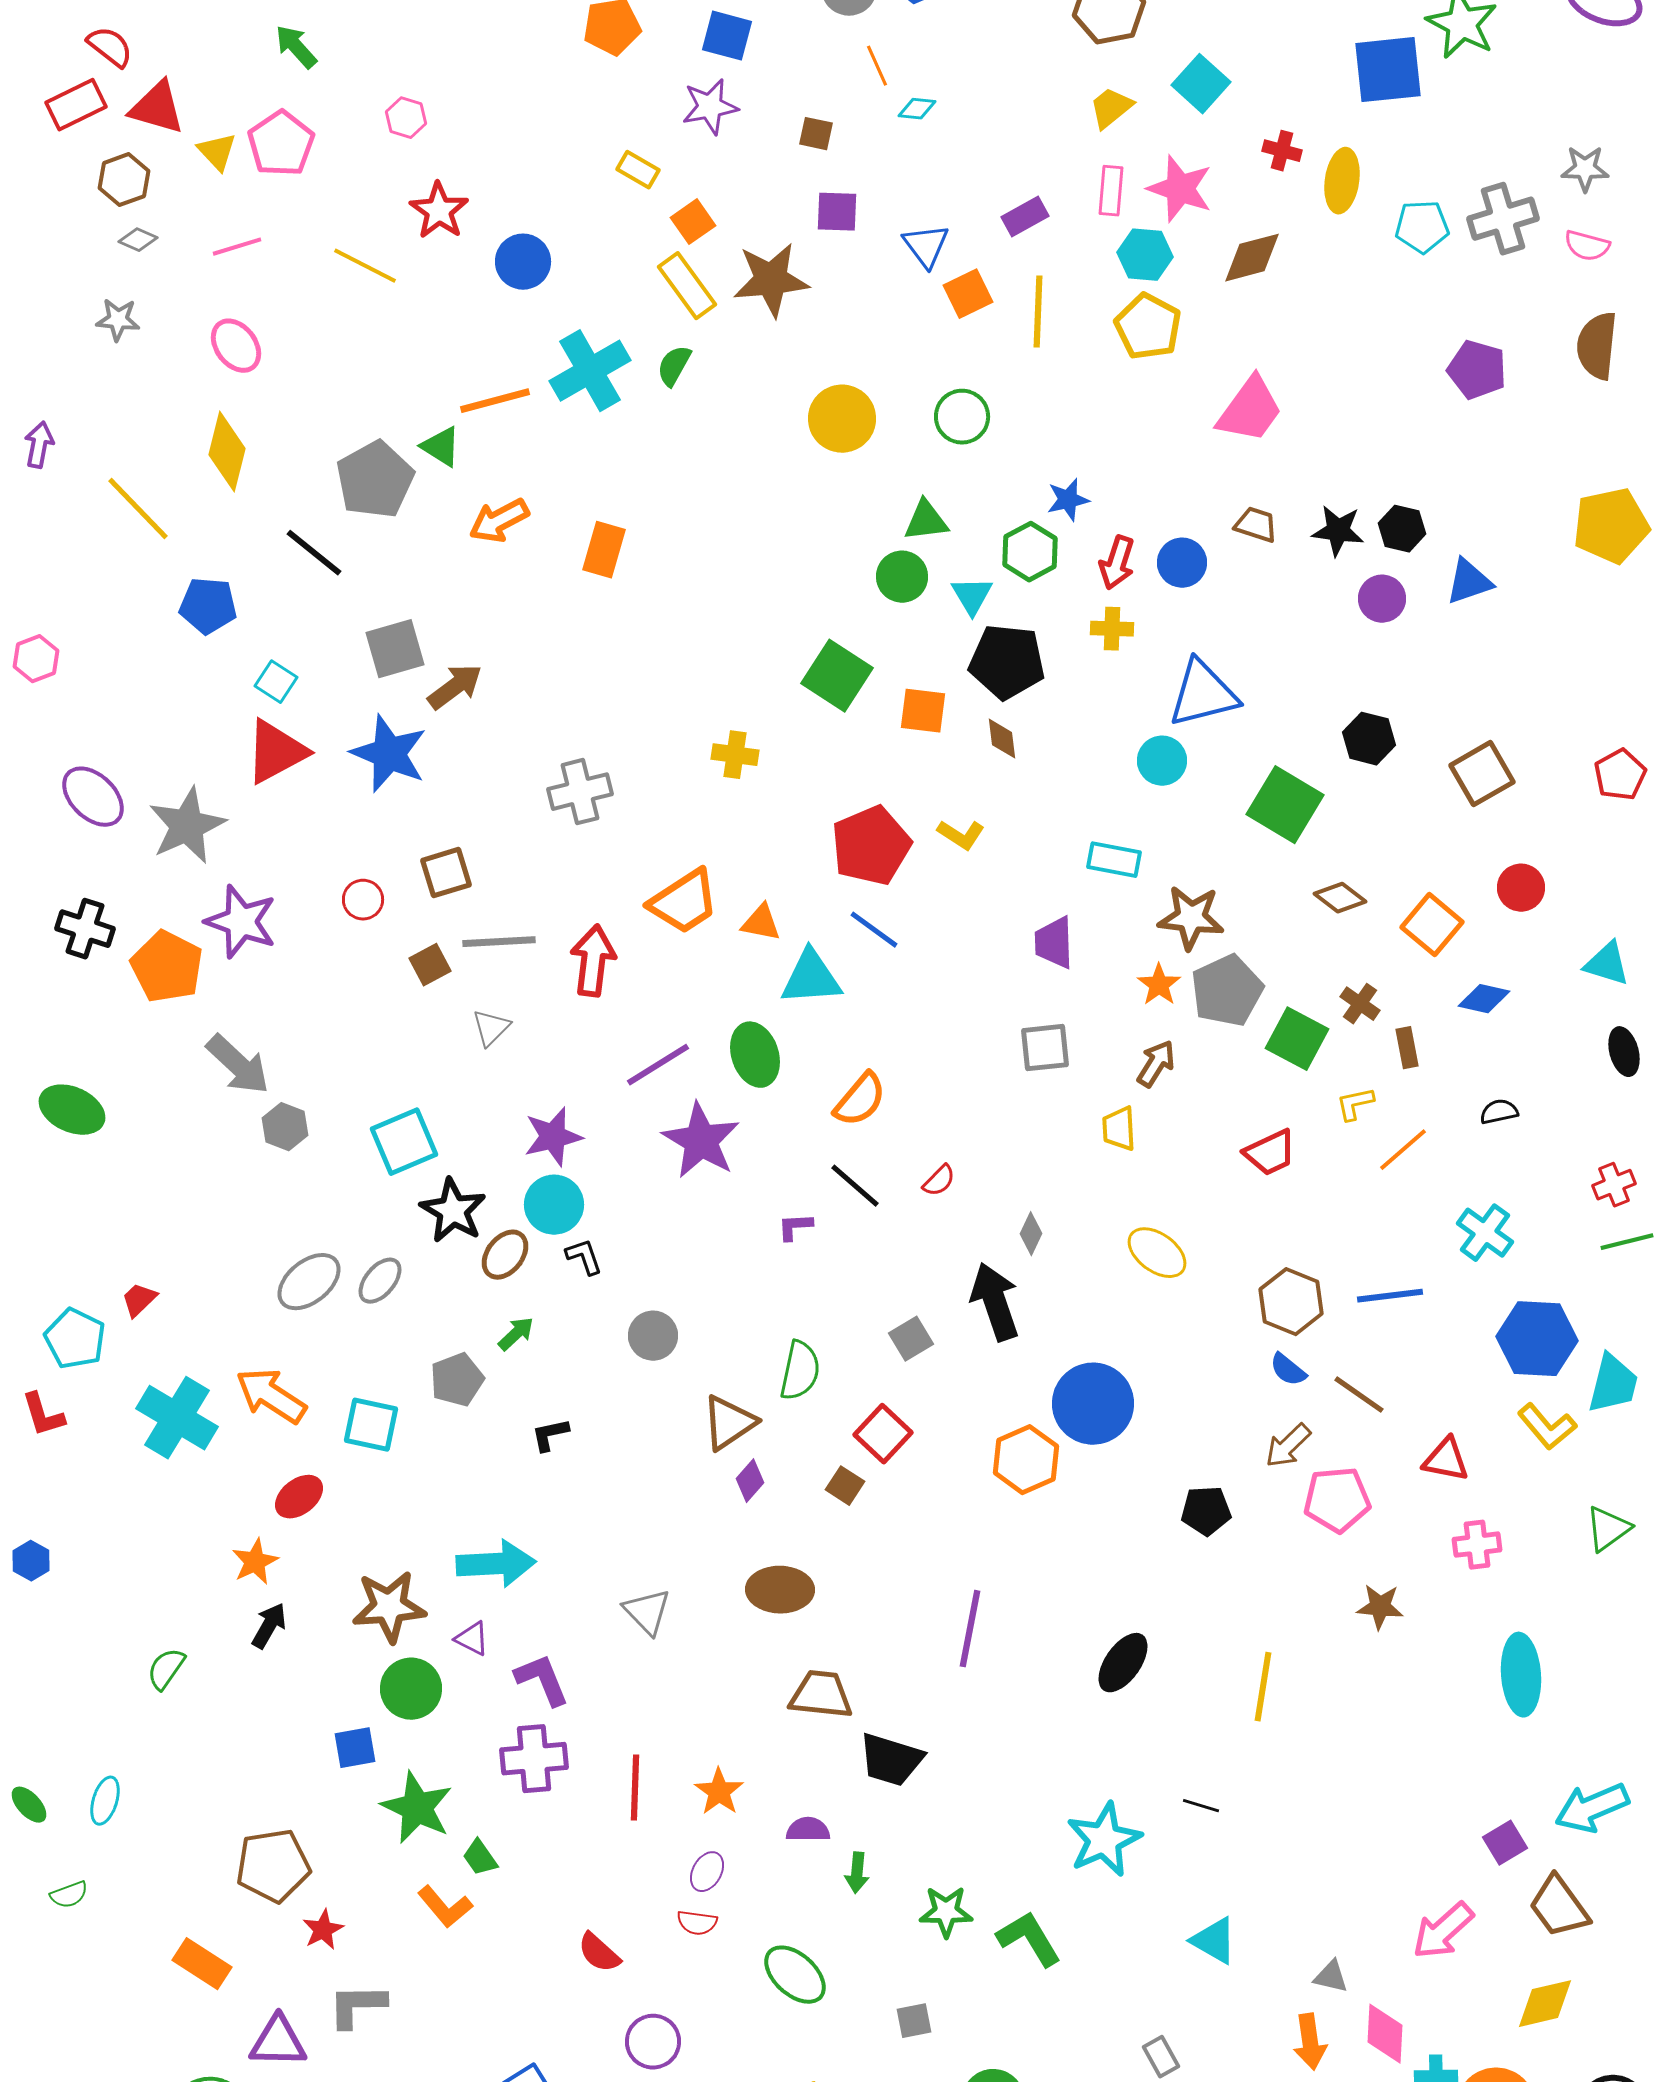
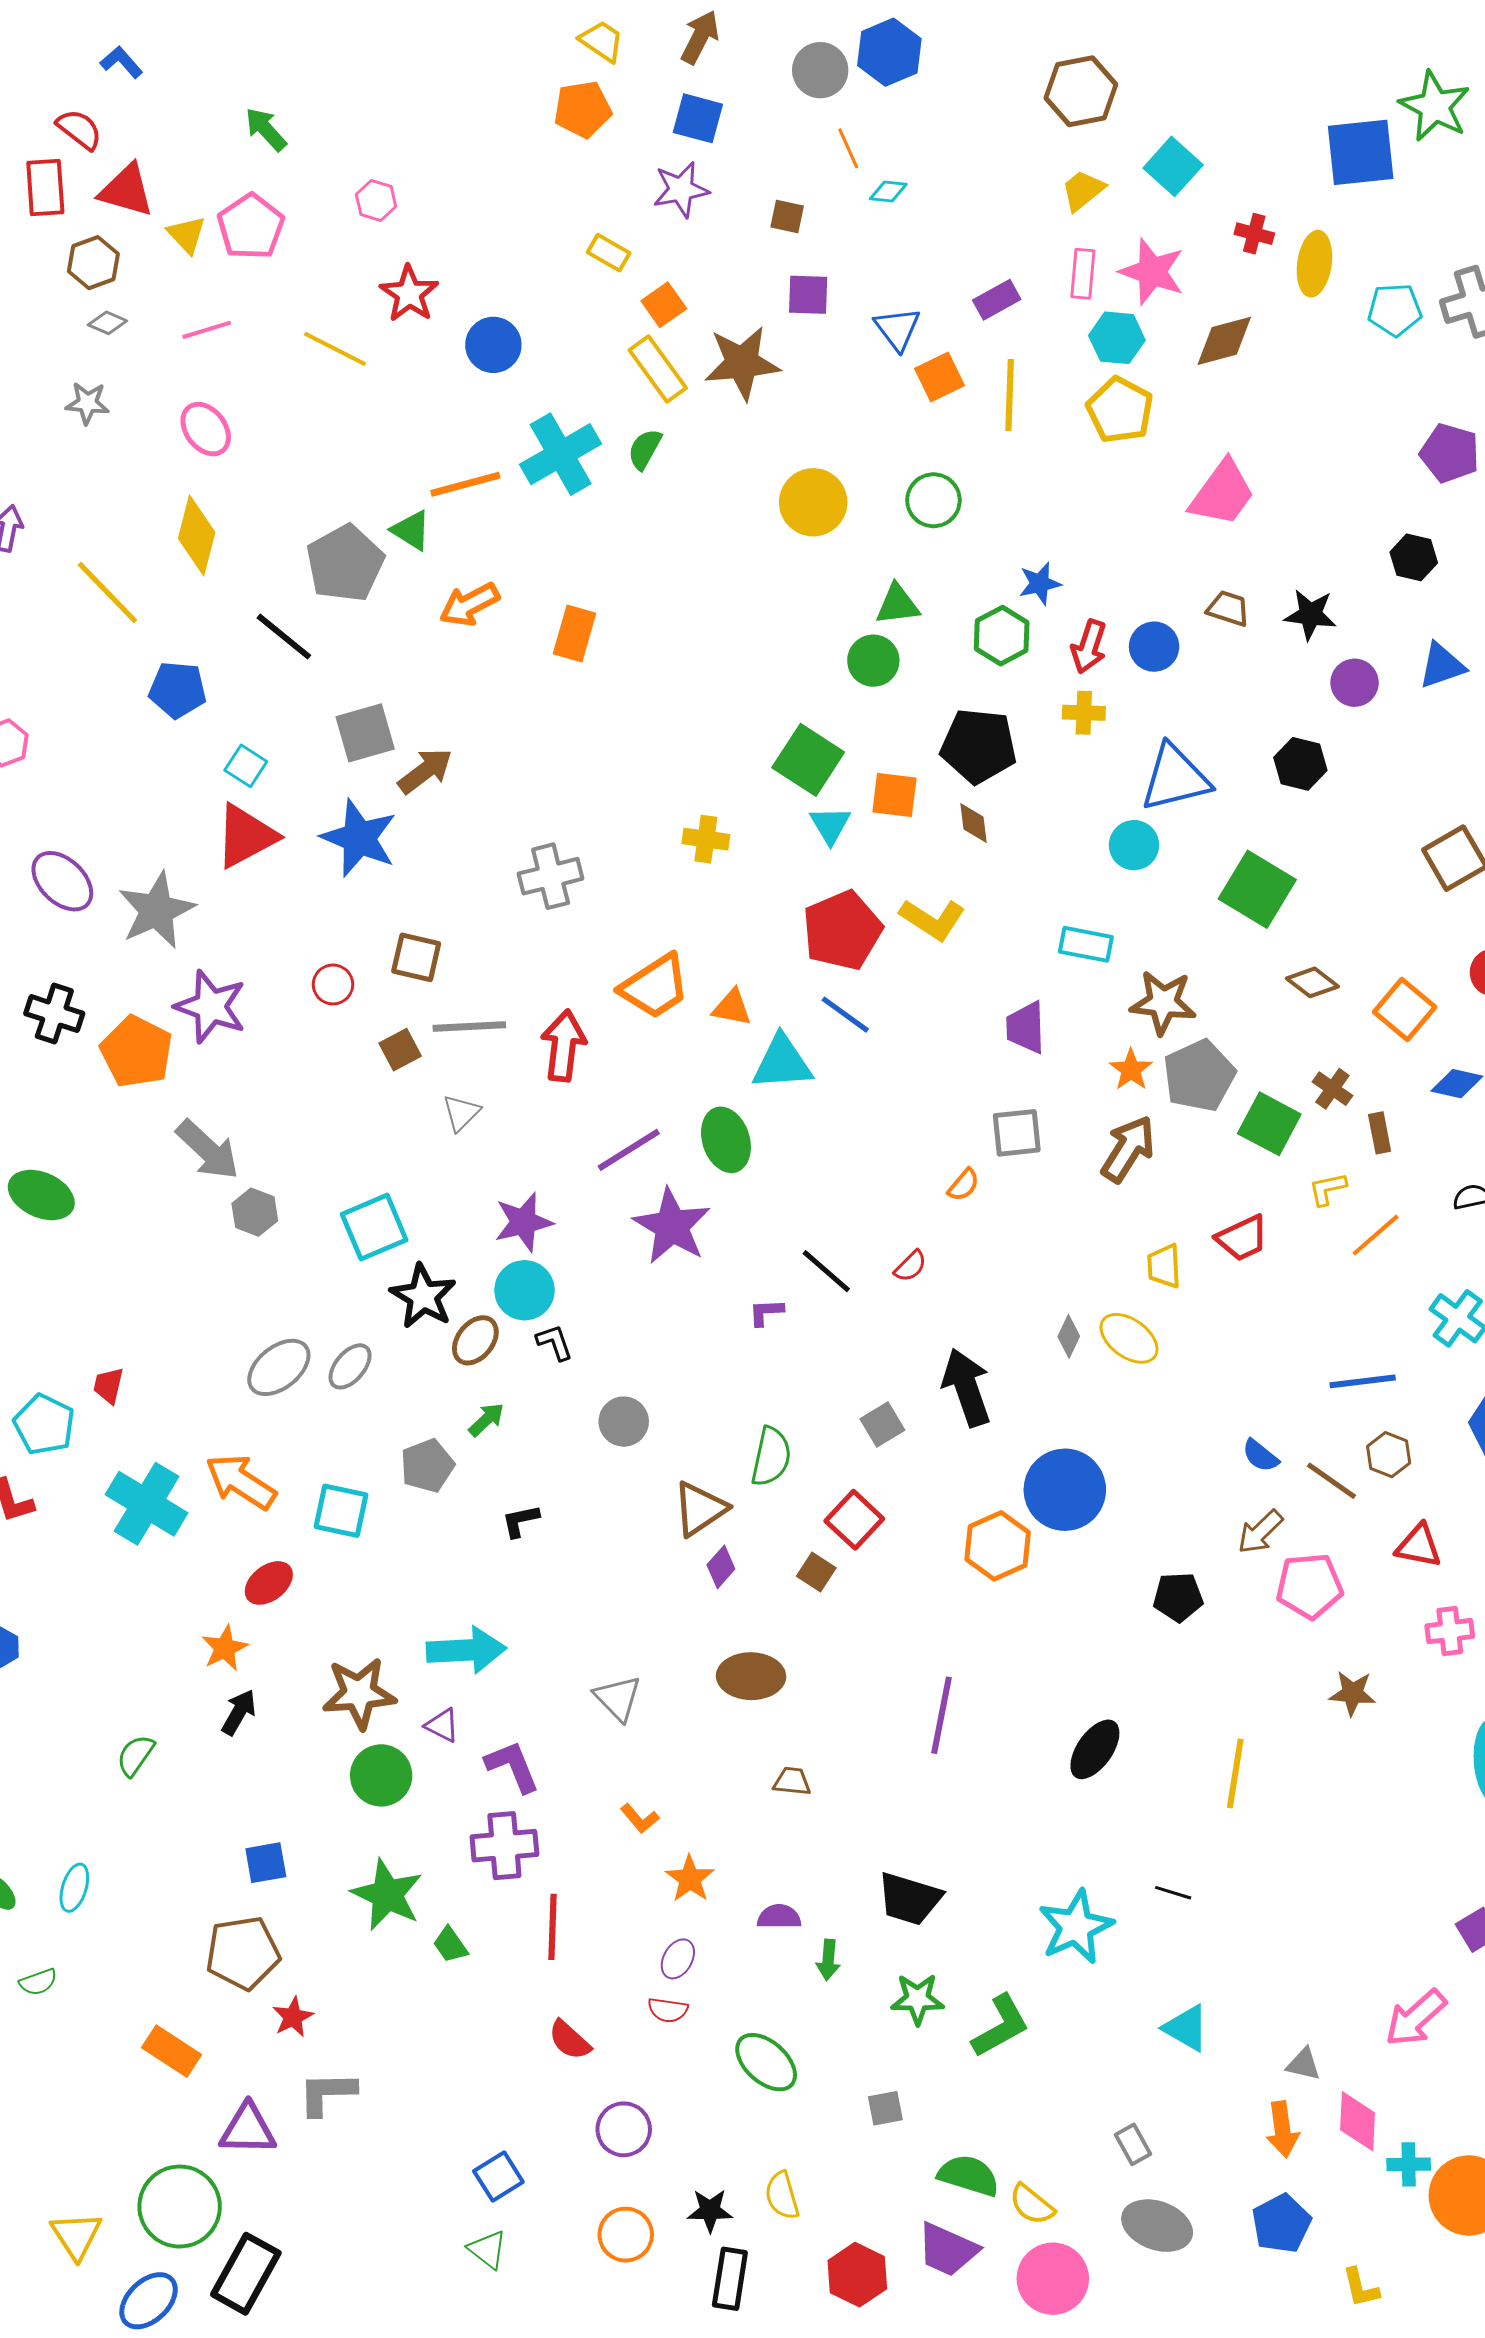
red rectangle: (76, 105) -> (45, 187), turned -68
black hexagon: (1402, 529) -> (1414, 557), moved
cyan triangle: (972, 596) -> (830, 825), moved
black hexagon: (1369, 739) -> (1300, 764), moved
yellow L-shape: (961, 835) -> (932, 919), size x1.4
brown square: (446, 873) -> (416, 957), turned 30
brown arrow: (1156, 1064) -> (1128, 1149), size x1.4
orange semicircle: (860, 1100) -> (964, 1185), moved, size x0.6
yellow trapezoid: (1119, 1129) -> (1164, 1266), moved
gray diamond: (1031, 1234) -> (1069, 1336), moved
red trapezoid: (139, 1300) -> (108, 1385), turned -33
brown hexagon: (1291, 1302) -> (1389, 1455), moved, size x0.7
brown trapezoid: (821, 1695) -> (792, 1781), size x0.6
blue square: (355, 1748) -> (266, 1863), moved
black trapezoid: (891, 1760) -> (909, 1899), moved
red line: (635, 1788) -> (553, 1927), moved
orange L-shape: (445, 1907) -> (640, 1819), moved, size x0.7
green L-shape: (1029, 1939) -> (1001, 2026), turned 92

